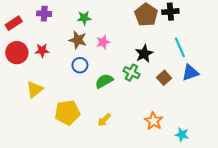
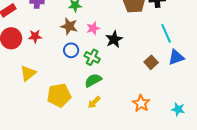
black star: (144, 54) -> (114, 39), moved
green cross: (131, 73) -> (92, 57), moved
green semicircle: (104, 81) -> (93, 80), moved
cyan star: (182, 135) -> (178, 109), moved

